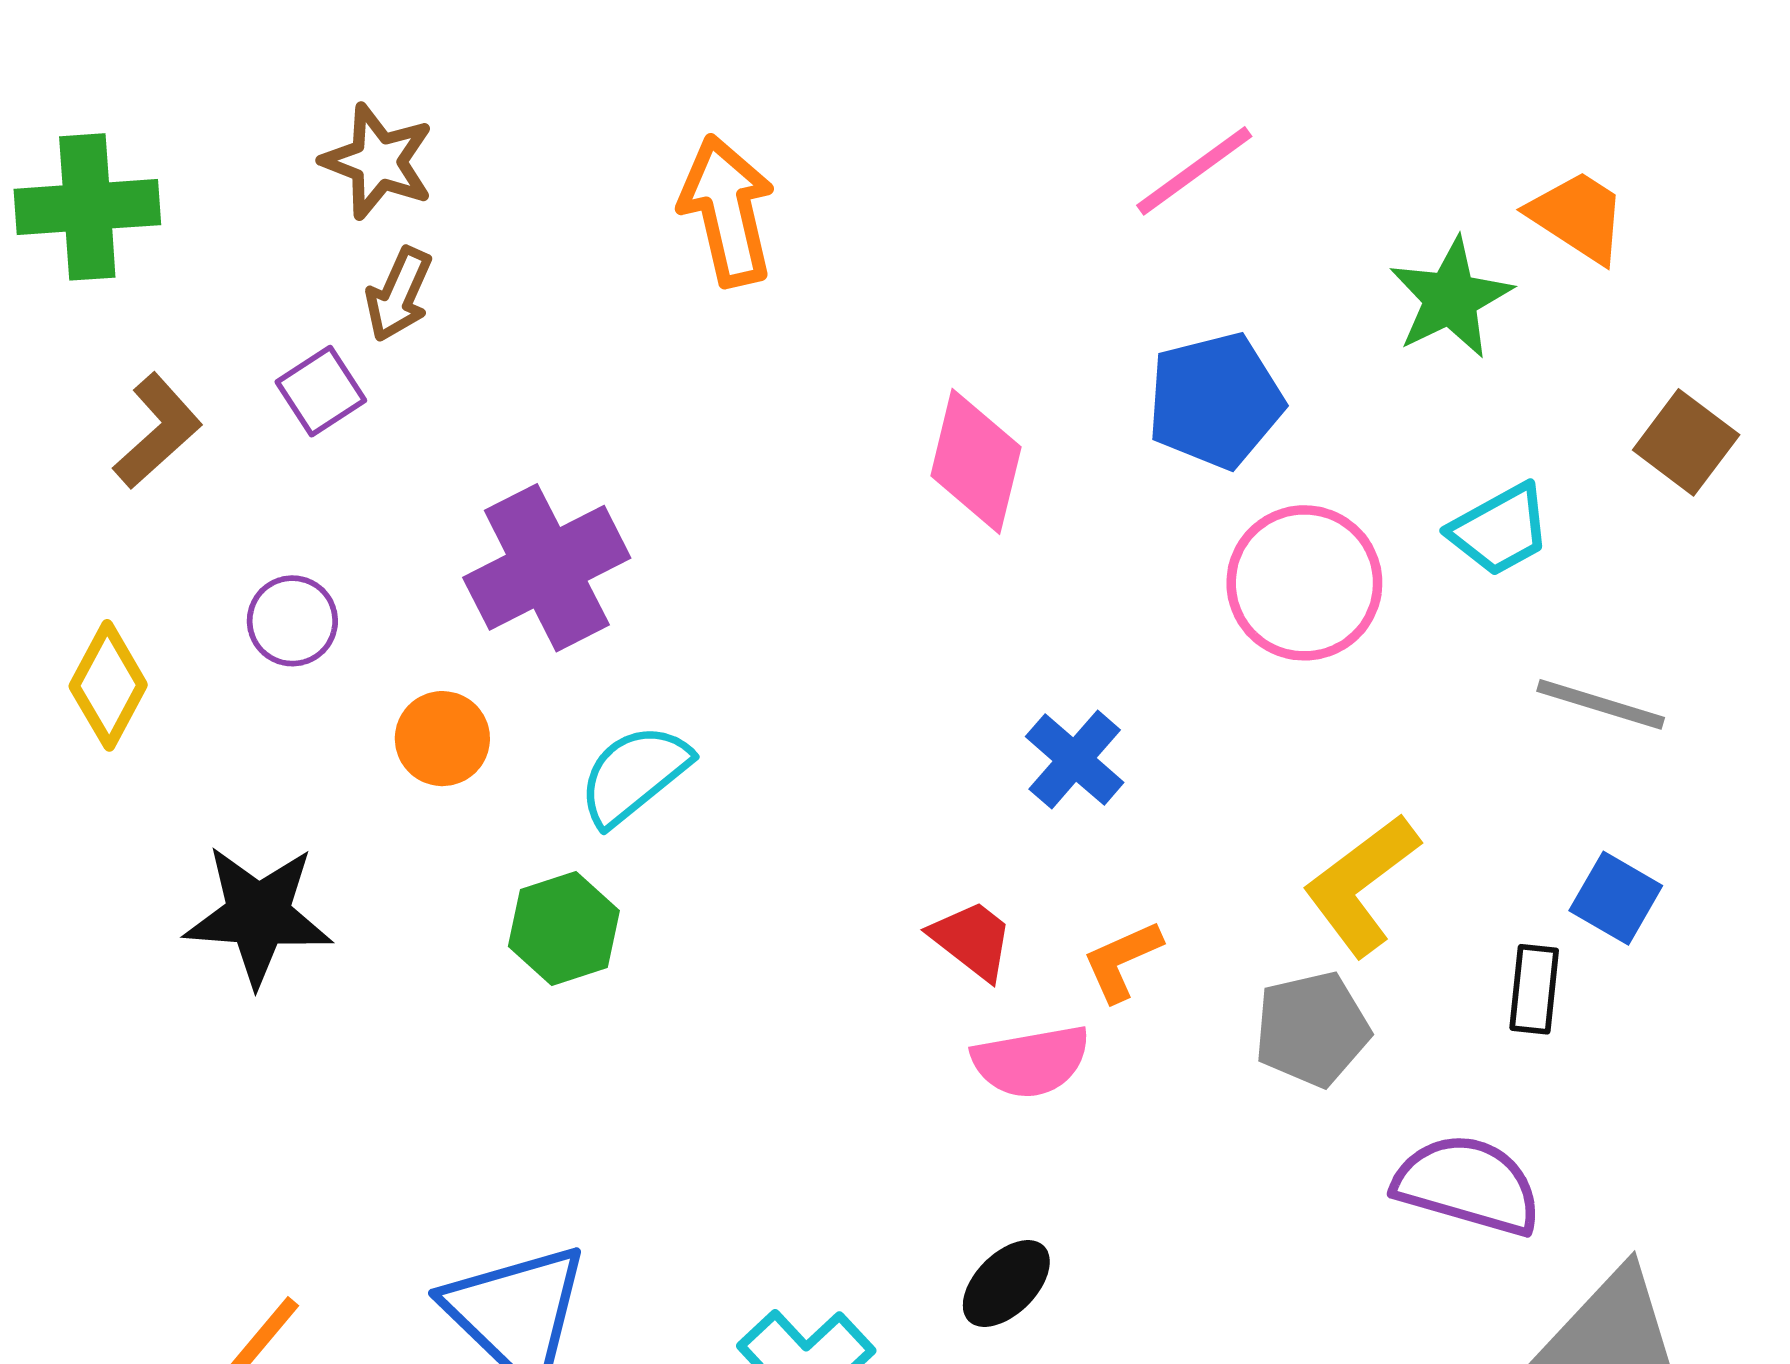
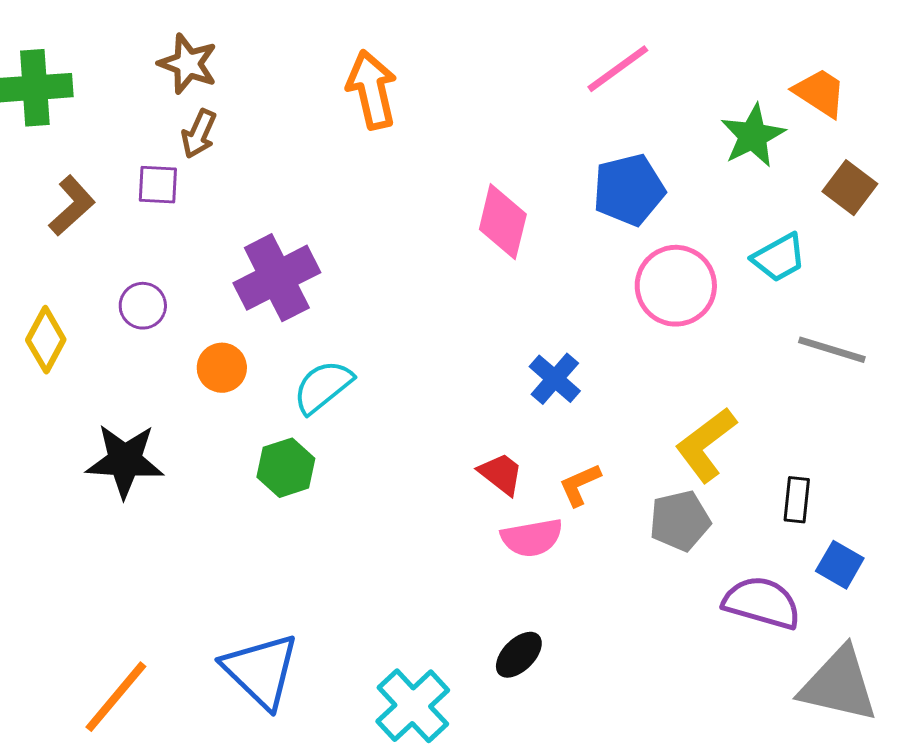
purple square: (321, 391) -> (158, 185), turned 36
brown square: (1686, 442) -> (850, 188), moved
blue square: (1616, 898) -> (840, 565), moved

